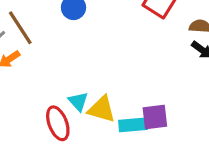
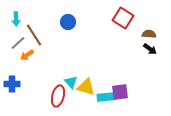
red ellipse: (58, 123) -> (58, 96), turned 35

